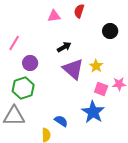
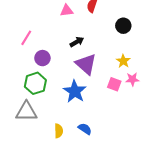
yellow star: (96, 66) -> (123, 61), moved
blue star: (93, 112) -> (75, 91), moved
blue semicircle: (61, 121) -> (85, 129), moved

